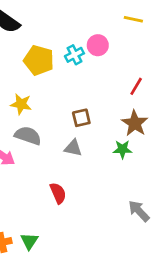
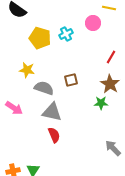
pink circle: (98, 45) -> (93, 23), moved
gray semicircle: (28, 136) -> (44, 88), moved
gray triangle: (73, 148) -> (52, 112), moved, size x1.5

